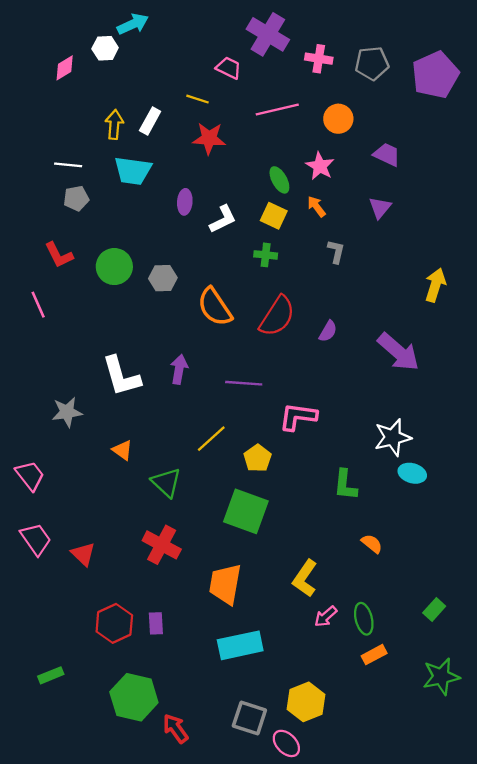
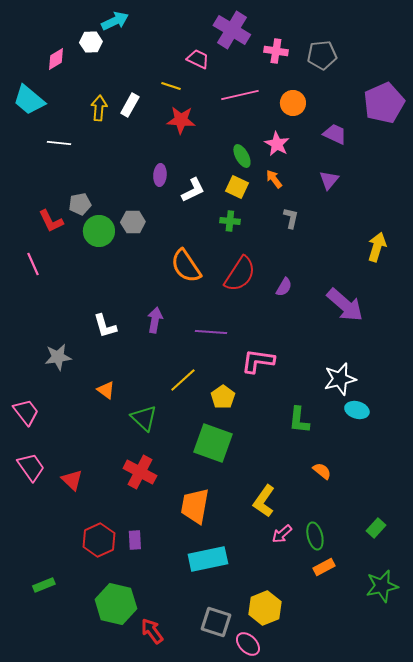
purple pentagon: (435, 75) -> (384, 103), moved
cyan trapezoid: (133, 171) -> (29, 100), moved, turned 32
gray pentagon: (76, 198) -> (80, 204), moved
gray hexagon: (163, 278) -> (133, 222), moved
white L-shape: (121, 376) -> (105, 326), size x0.7

